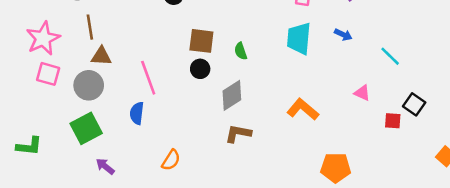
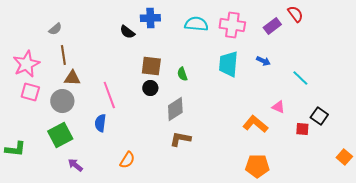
orange L-shape: (303, 109) -> (255, 124), moved

